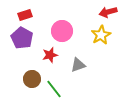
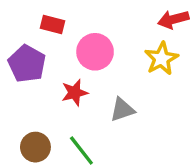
red rectangle: (25, 15) -> (52, 25), moved, turned 32
brown circle: (32, 79) -> (35, 147), moved

